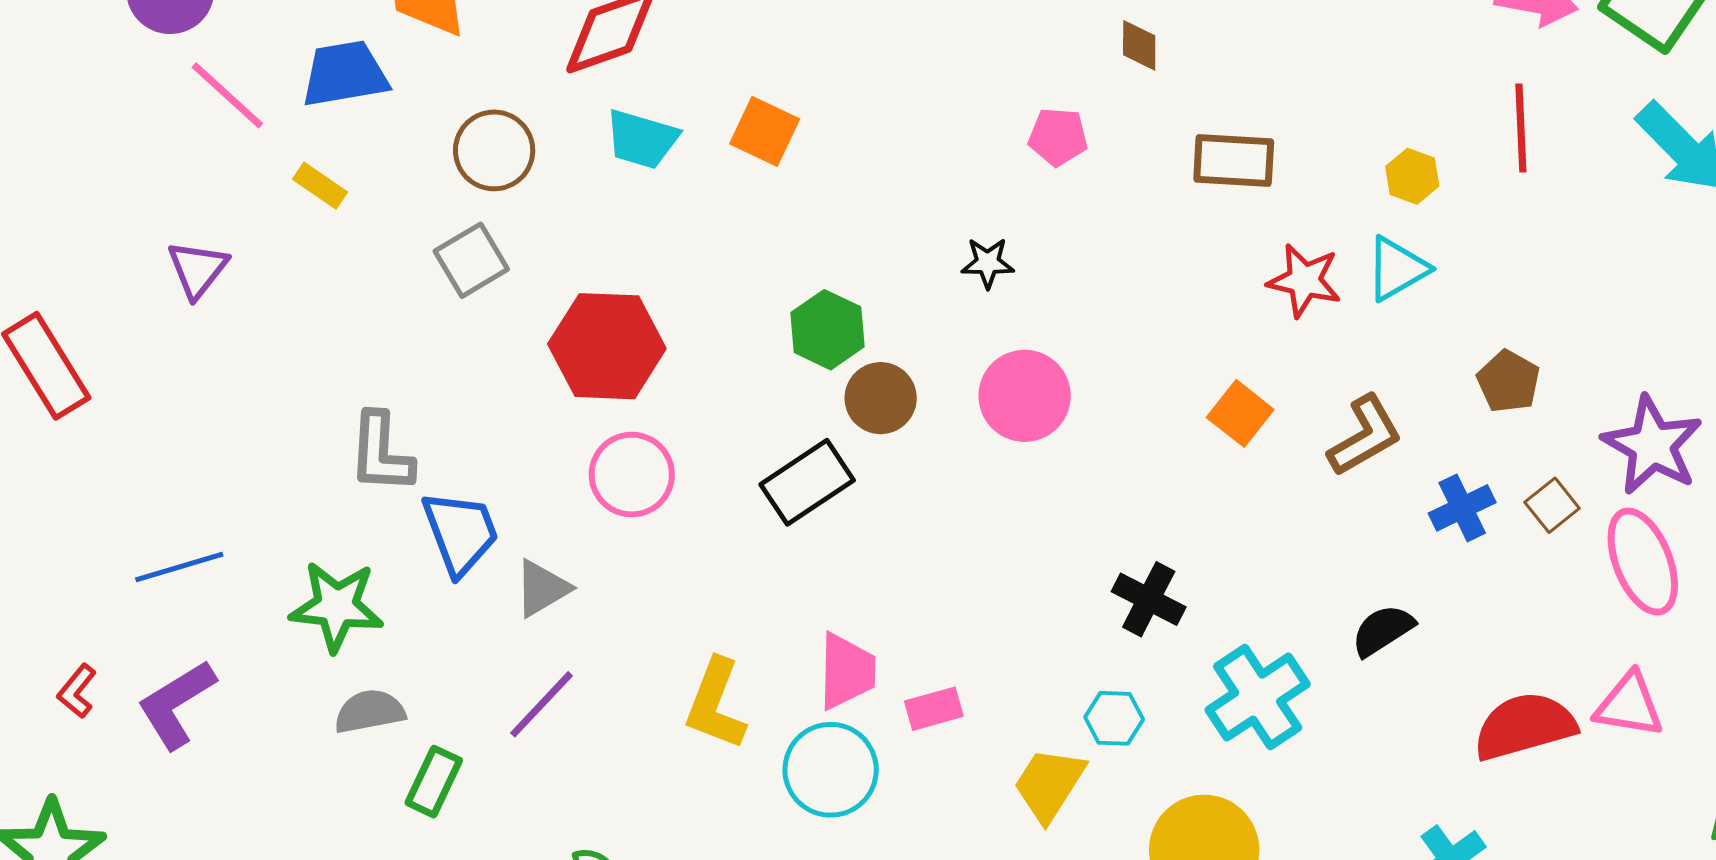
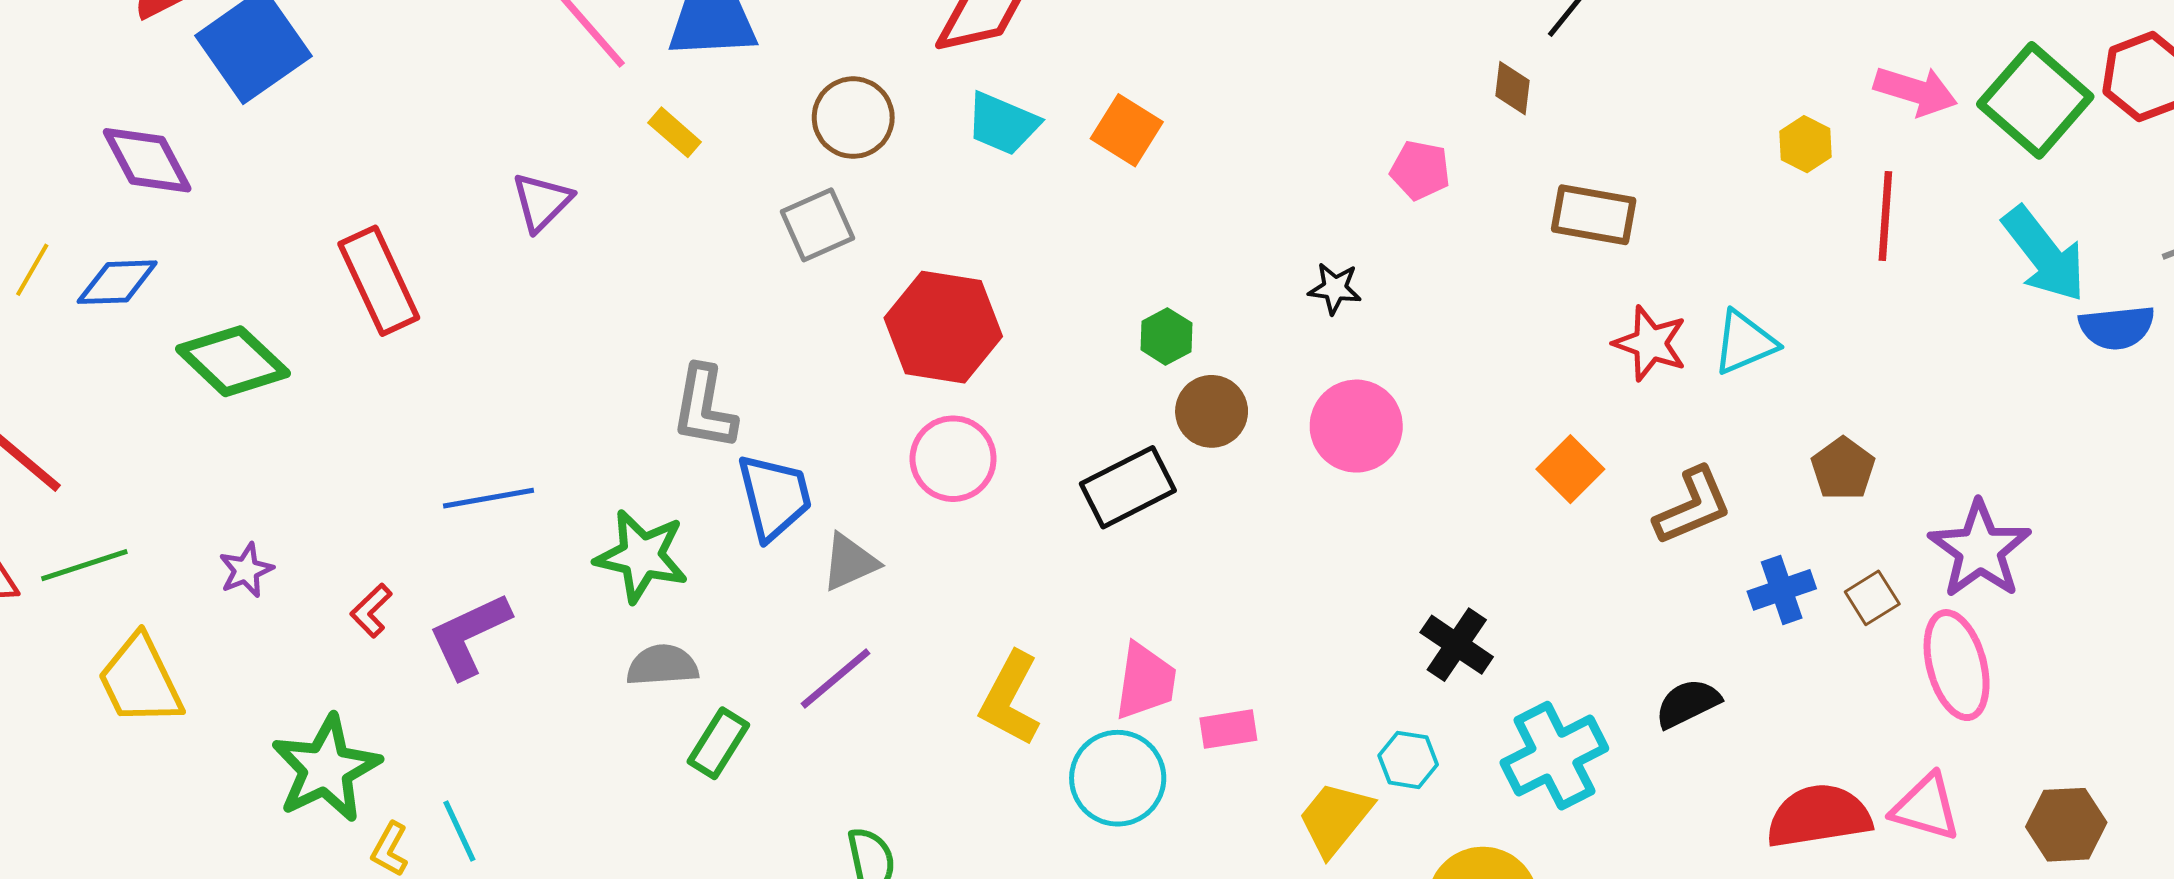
yellow hexagon: (1412, 176) -> (1806, 144), moved
green hexagon: (828, 330) -> (1166, 336), size x0.7

